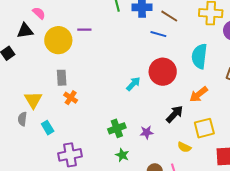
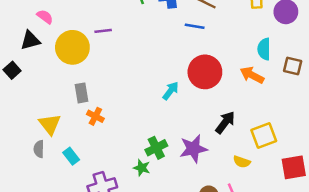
cyan semicircle: (199, 56) -> (264, 49), moved, size x0.7
orange arrow: (199, 94) -> (252, 75), moved, turned 72
purple star: (147, 132) -> (193, 149), size x1.6
green star: (122, 155) -> (142, 168), moved

